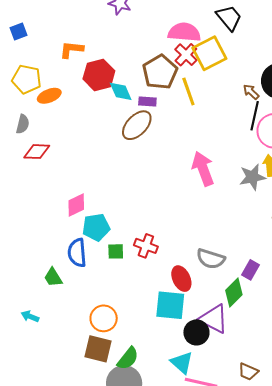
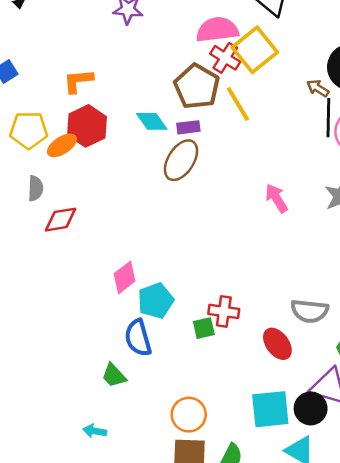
red hexagon: (99, 75) -> (87, 126), moved
pink arrow: (203, 169) -> (277, 198), size x0.7
green square: (116, 251) -> (204, 328), moved
cyan square: (170, 305) -> (270, 409), moved

